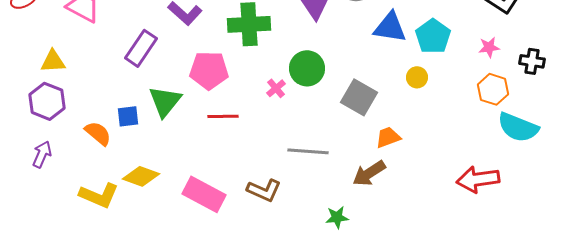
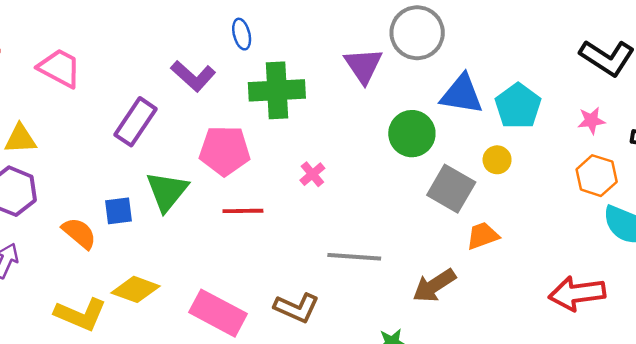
green circle: (307, 68) -> (412, 134), moved
gray square: (359, 97) -> (451, 189), moved
orange trapezoid: (388, 137) -> (483, 236), moved

